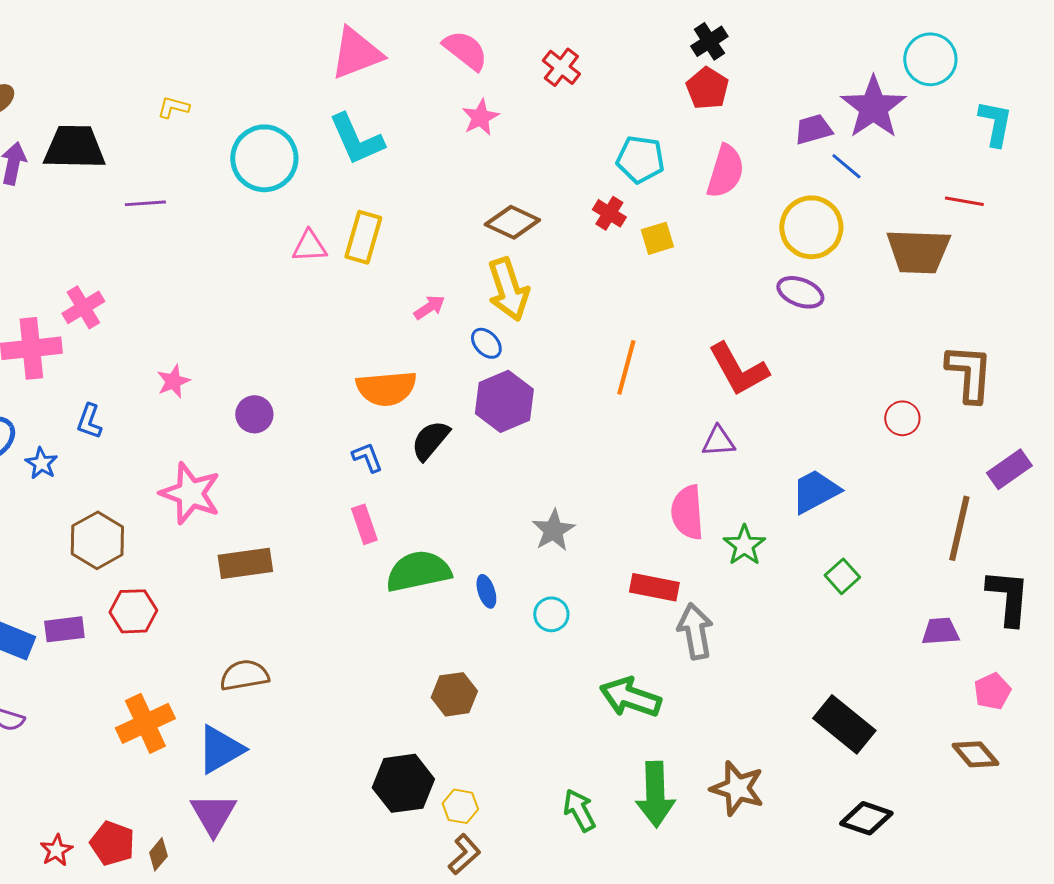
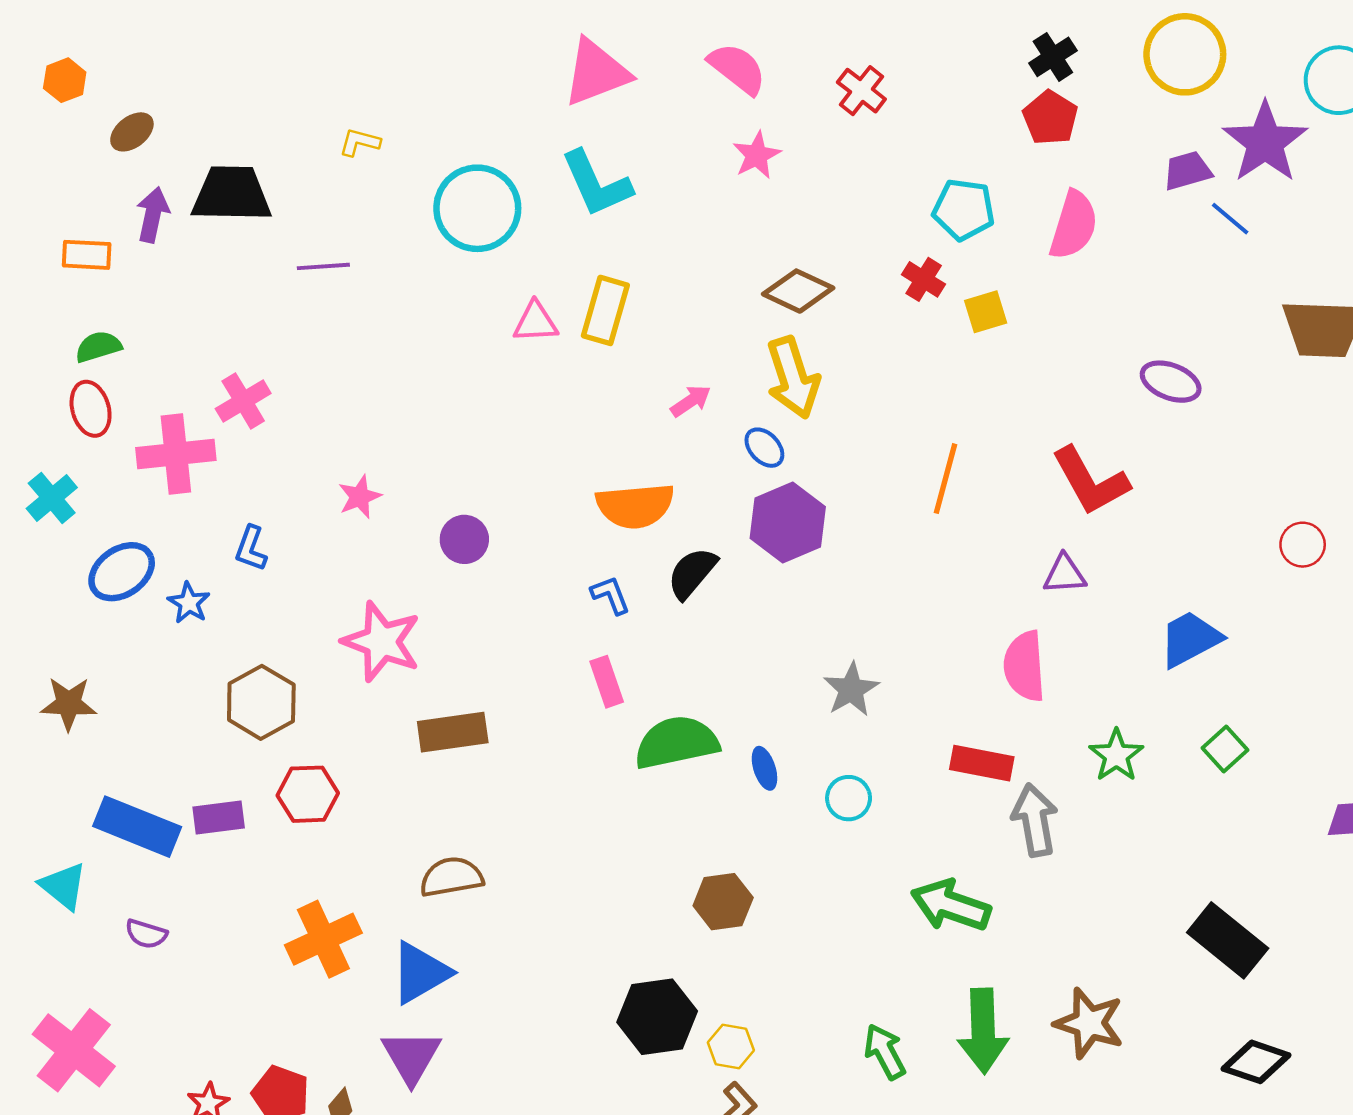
yellow circle: (811, 227) -> (1185, 54), moved
green star: (744, 545) -> (1116, 755), moved

